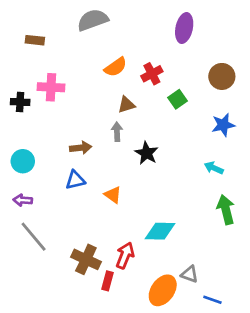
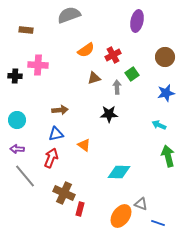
gray arrow: (117, 132) -> (117, 87), moved
black star: (147, 153) -> (109, 114), turned -30
red arrow: (125, 255) -> (51, 158), moved

